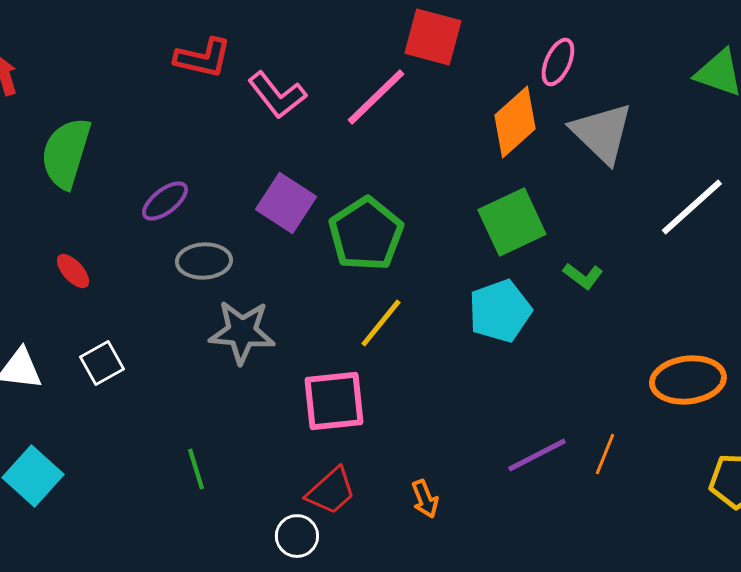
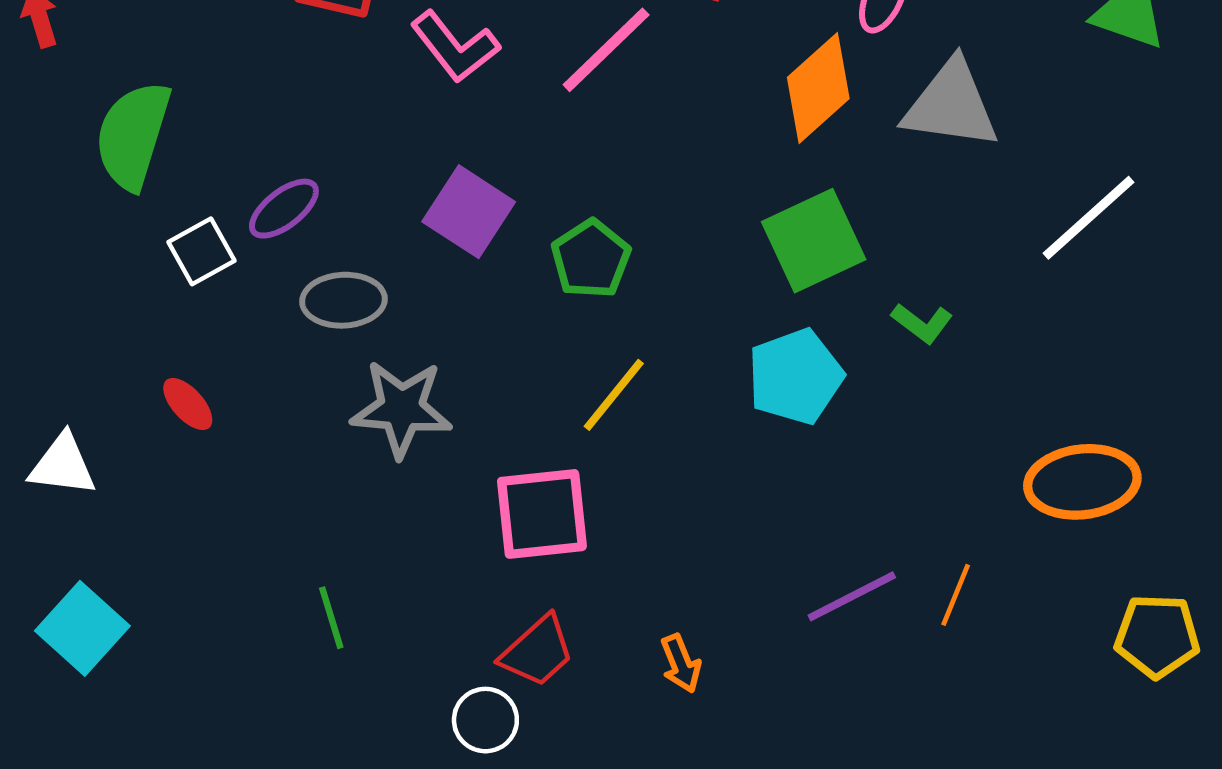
gray triangle: (602, 133) -> (951, 105), turned -36
green pentagon: (366, 234) -> (591, 259), size x0.7
red ellipse: (73, 271) -> (188, 404), moved
white square: (102, 363) -> (202, 251), moved

